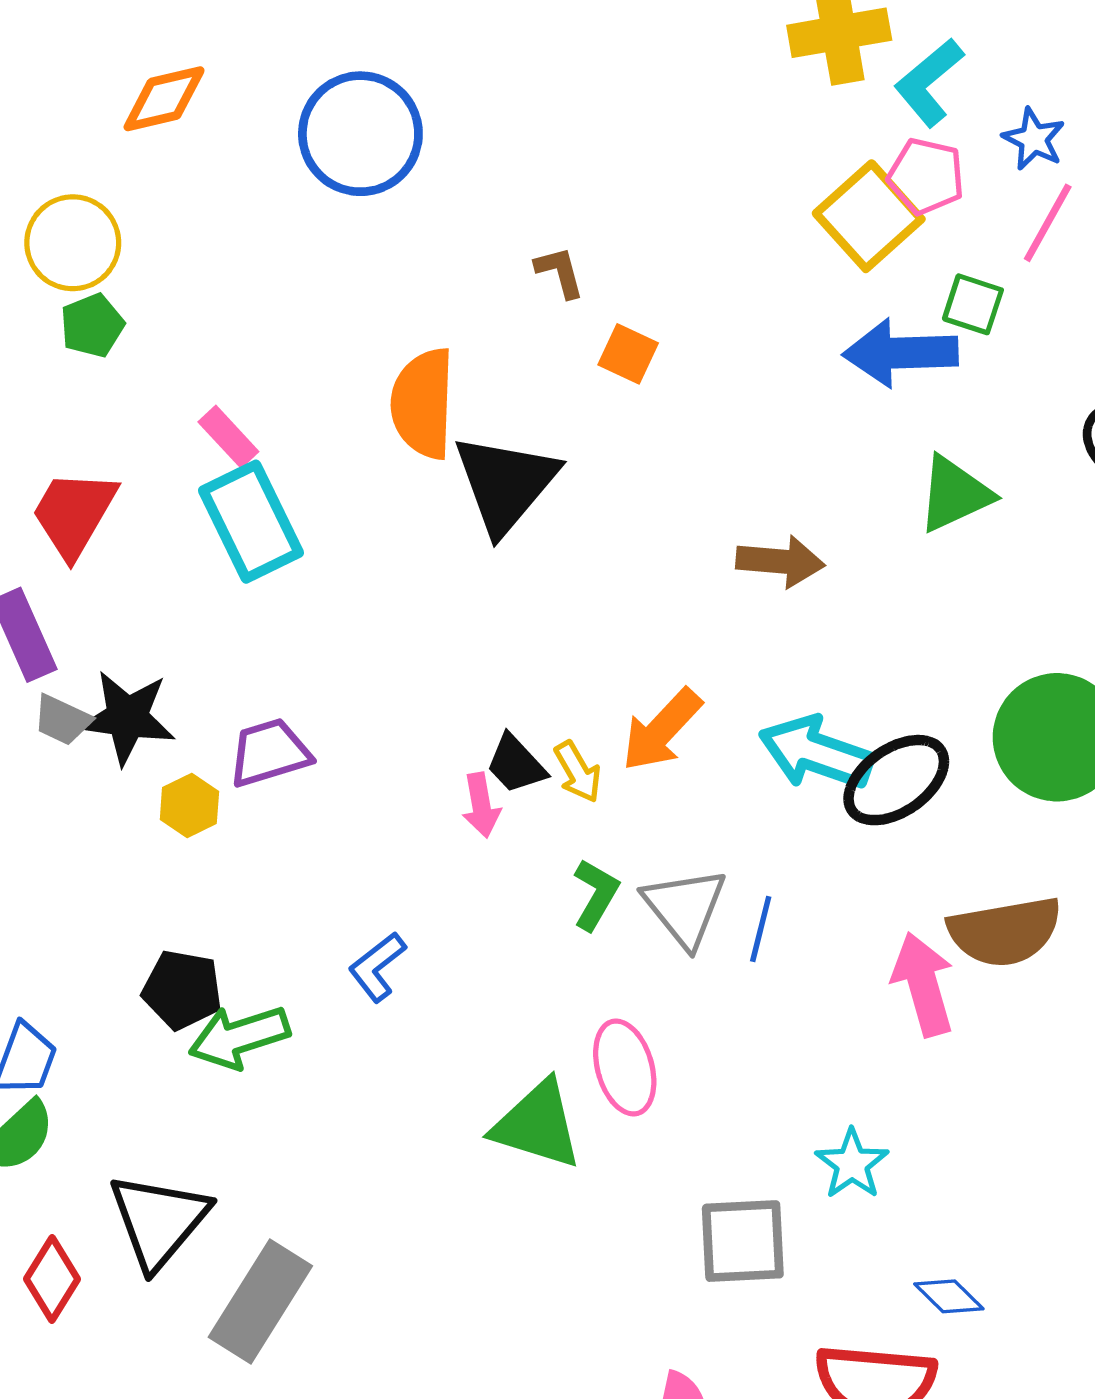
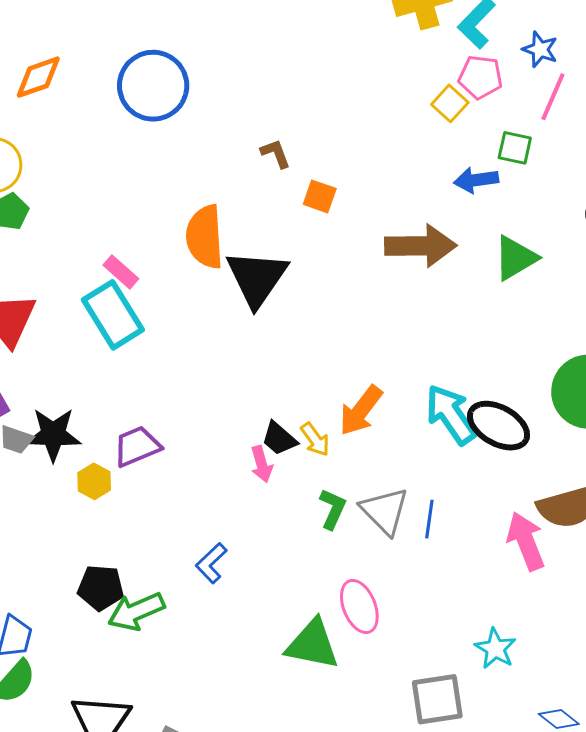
yellow square: (869, 216) -> (450, 103), size x0.6
blue arrow: (901, 353) -> (476, 180), size x0.7
pink rectangle: (228, 437) -> (121, 272), moved
brown arrow: (780, 561) -> (421, 246), moved, size x1.4
cyan arrow: (816, 753) -> (451, 414), turned 42
black ellipse: (896, 780) -> (498, 426), turned 70

